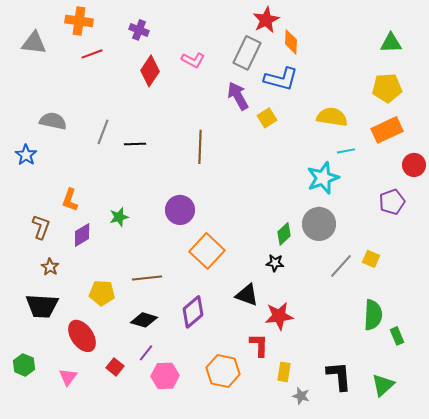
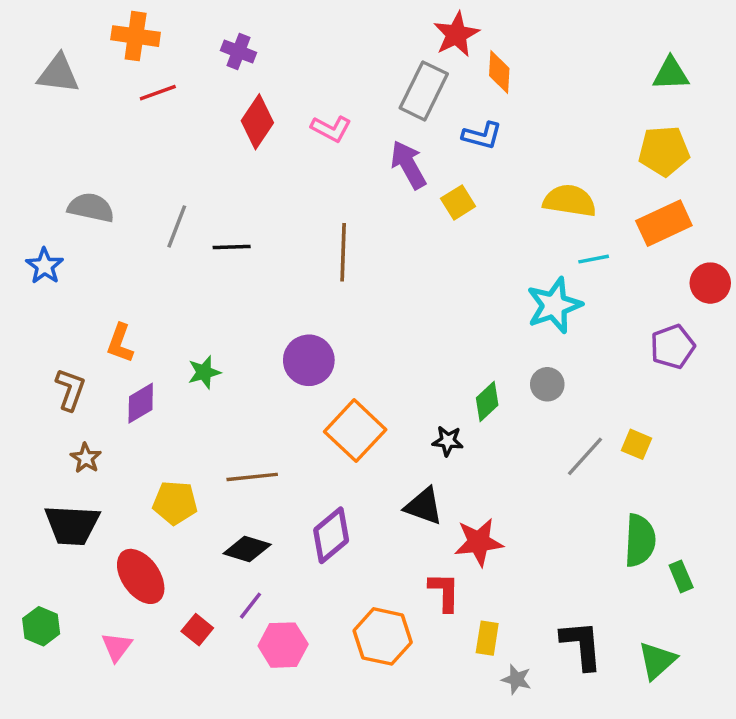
pink L-shape: (193, 60) -> (331, 129), moved
blue L-shape: (281, 79) -> (482, 136), size x0.7
gray circle: (319, 224) -> (547, 384), size x0.6
black star: (275, 263) -> (448, 441), moved

